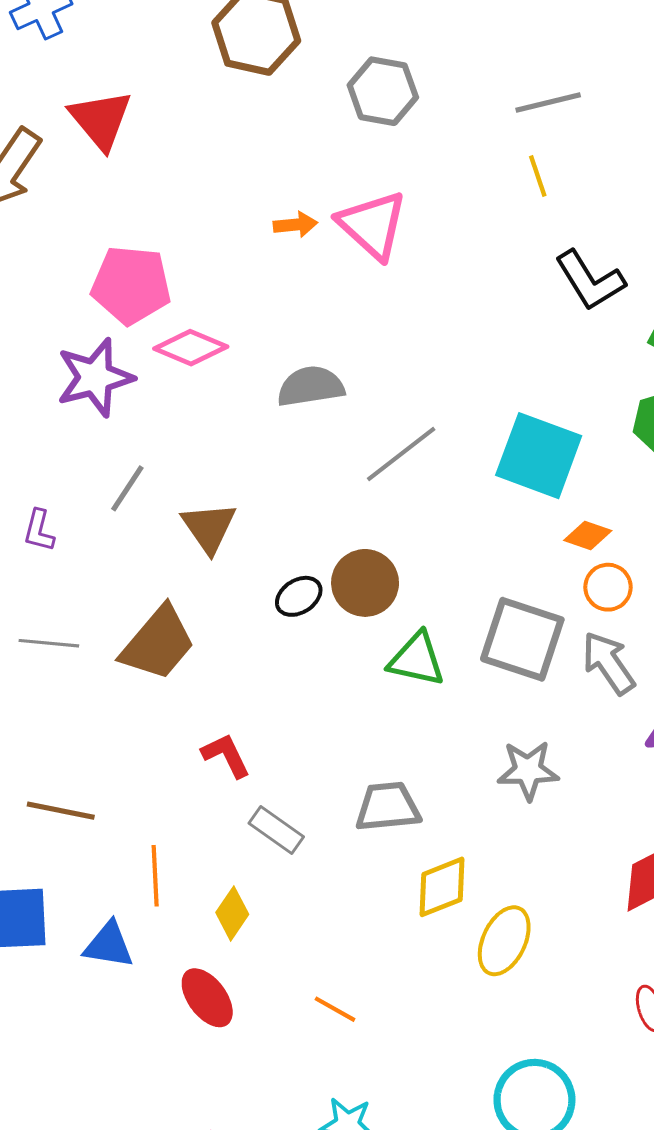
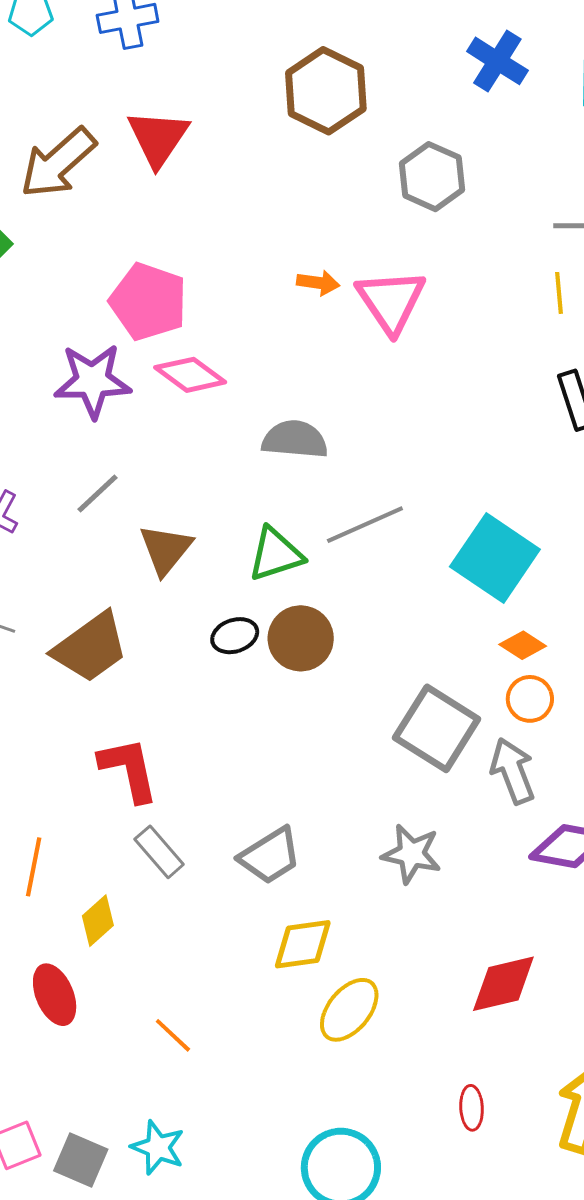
green triangle: (417, 659) -> (276, 554), moved, turned -44
red L-shape: (226, 755) -> (129, 769), size x1.4
gray trapezoid: (388, 807) -> (270, 856), turned 140

